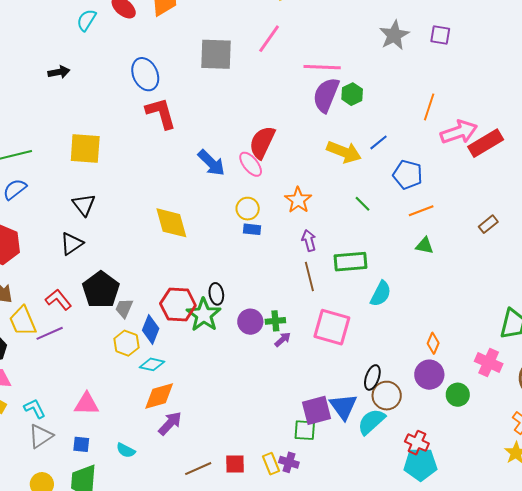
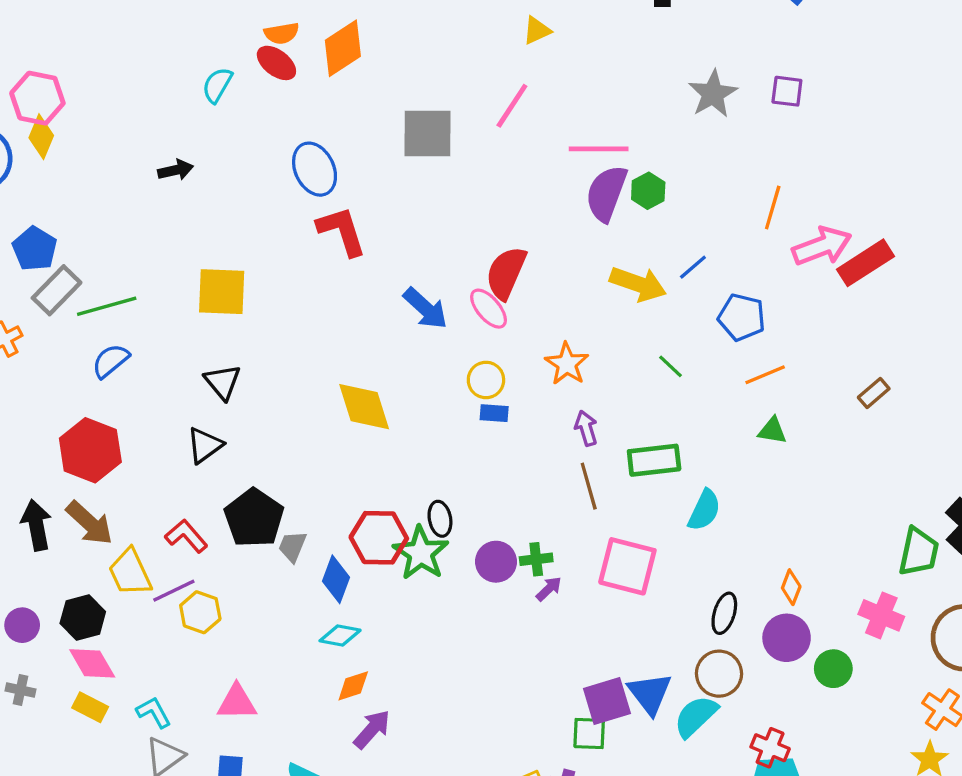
yellow hexagon: (126, 343) -> (200, 612), moved
black ellipse: (372, 377) -> (724, 613), moved
orange diamond: (159, 396) -> (353, 686), size x0.7

